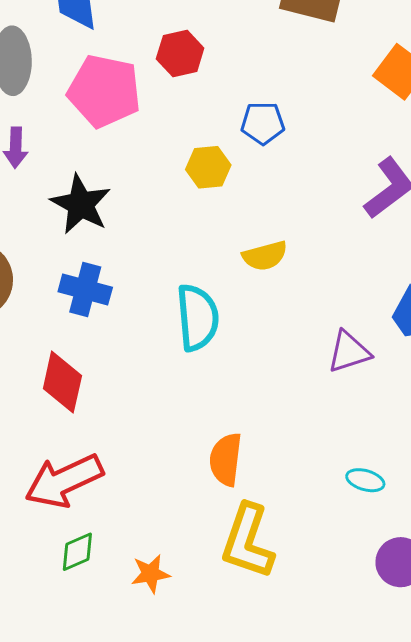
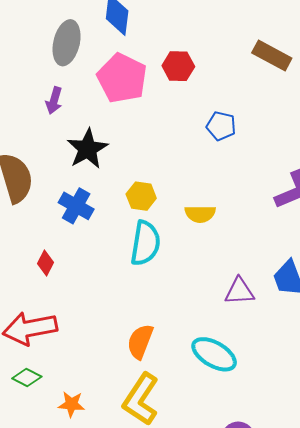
yellow hexagon: (208, 167) -> (141, 196), moved
red diamond: (62, 382) -> (46, 263), size x0.6
cyan ellipse: (365, 480) -> (214, 354), moved, size x1.8
green diamond: (77, 552) -> (27, 378), turned 36

